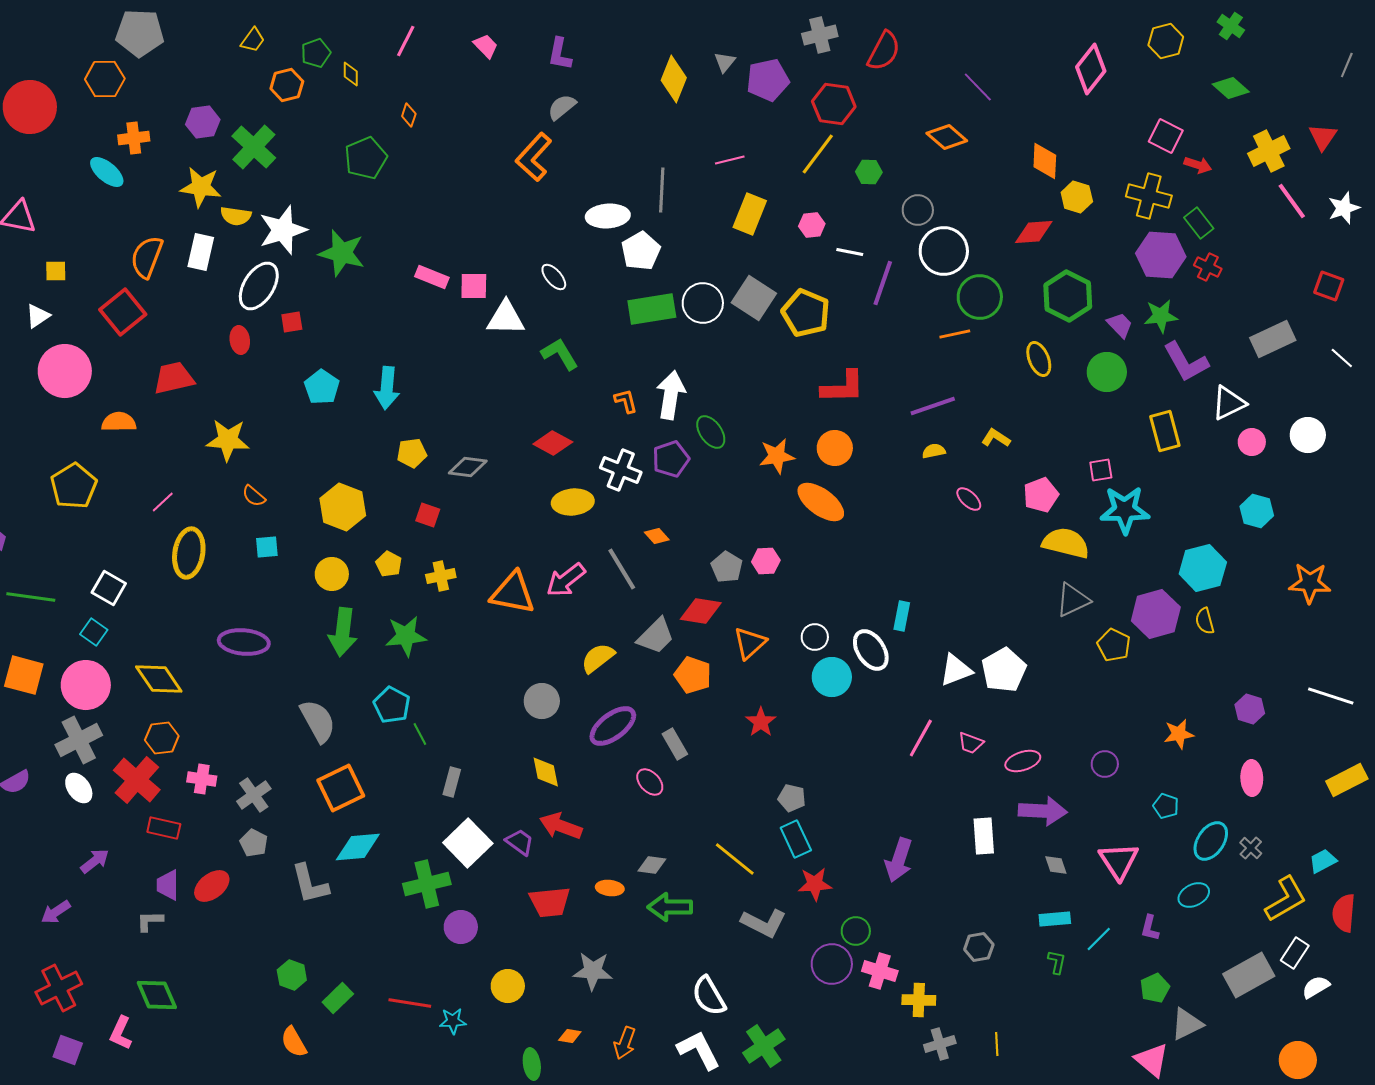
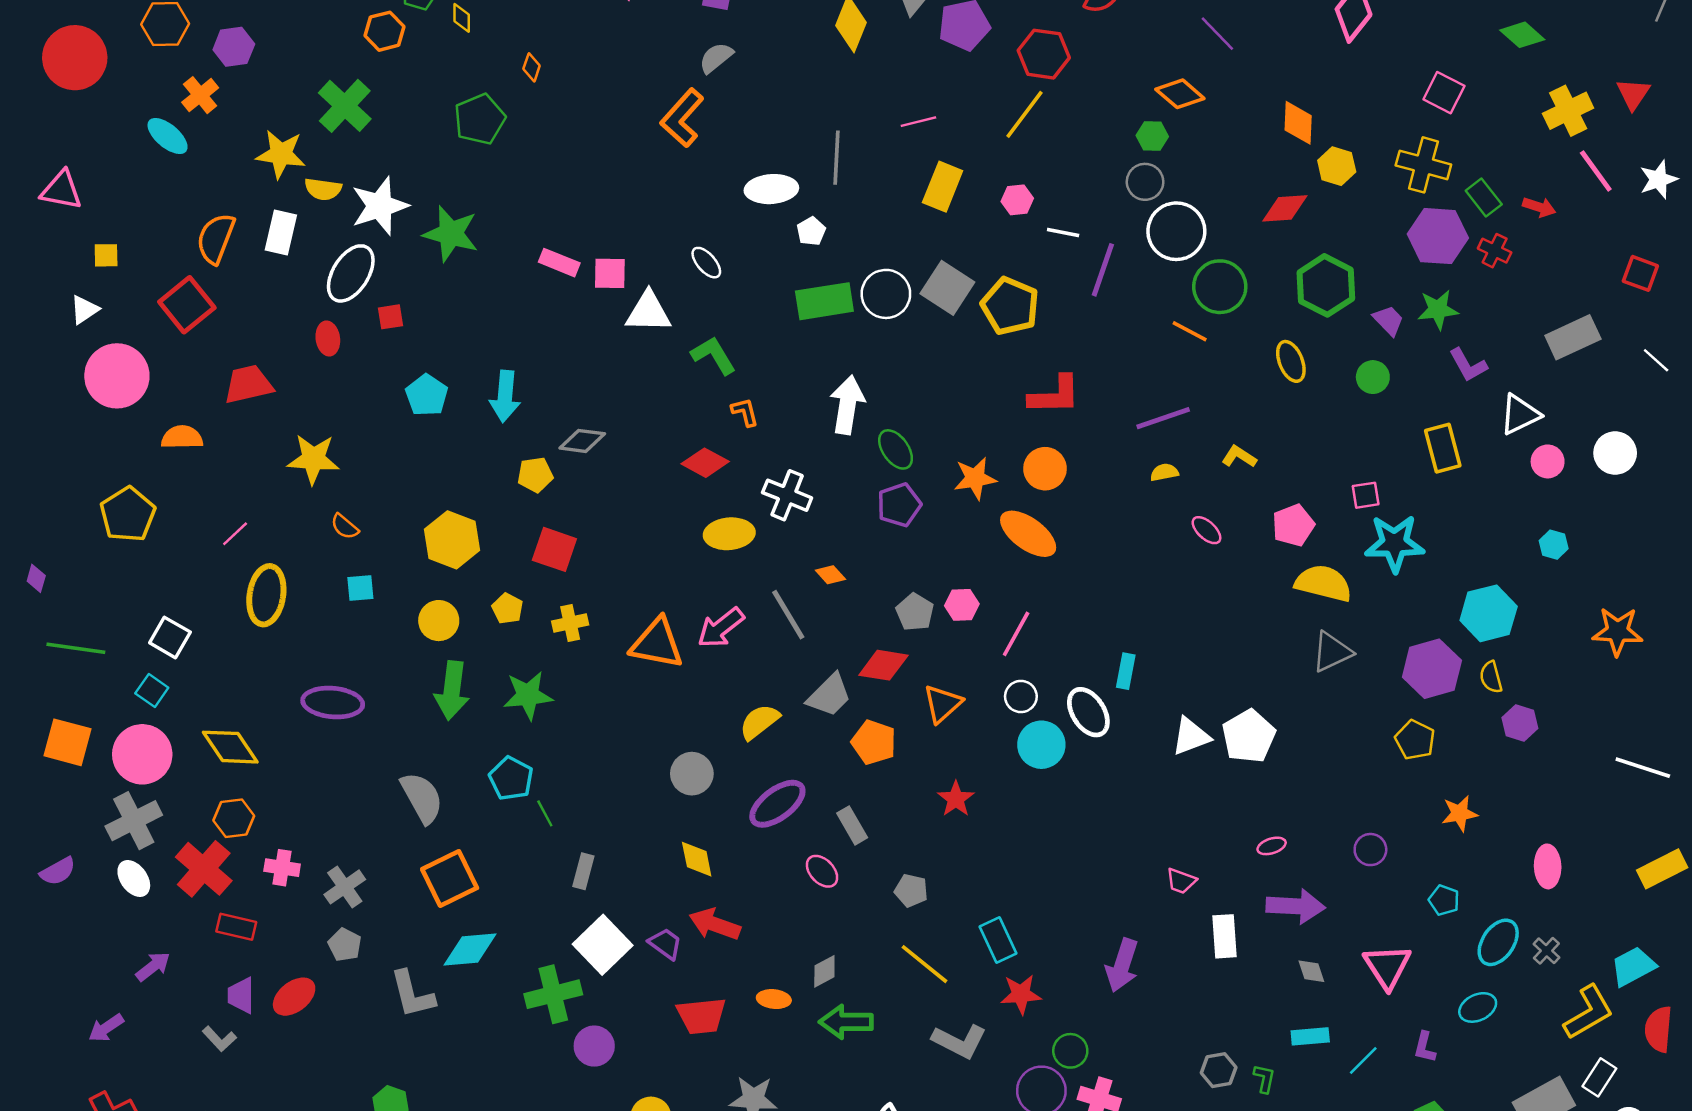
purple hexagon: (203, 122) -> (234, 47), moved
orange cross: (134, 138) -> (200, 95), turned -32
red arrow: (1198, 165) -> (1539, 207), moved
green hexagon: (869, 172) -> (1152, 136), moved
white pentagon: (641, 251) -> (811, 231), size x0.6
orange line: (955, 334) -> (1190, 331), turned 40
purple L-shape: (1186, 362) -> (1468, 365), size x0.7
green circle: (1107, 372) -> (1373, 377), size x0.7
orange L-shape: (626, 401) -> (745, 412), moved
purple pentagon: (671, 459) -> (899, 505), moved
gray diamond: (468, 467) -> (582, 441), moved
cyan hexagon: (1257, 511) -> (1554, 545), size x0.7
red square: (428, 515) -> (554, 549), size x1.5
yellow pentagon: (1114, 645) -> (1415, 740), moved
purple hexagon: (1250, 709) -> (1520, 723), moved
pink line: (921, 738) -> (1016, 634), moved
pink trapezoid: (971, 743) -> (1181, 881), moved
pink ellipse: (1023, 761) -> (1272, 846), size x0.7
gray pentagon: (792, 798) -> (911, 891), moved
cyan trapezoid: (1323, 861) -> (1633, 966), size x1.4
gray diamond: (652, 865) -> (824, 971), turned -36
gray L-shape: (150, 921) -> (219, 1039), turned -132
green L-shape: (1057, 962) -> (1264, 1079), moved

